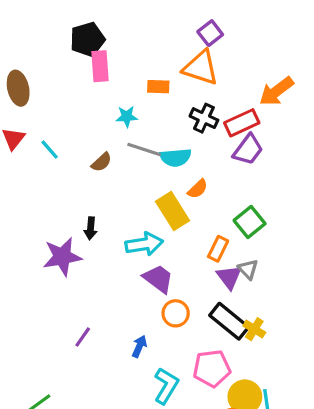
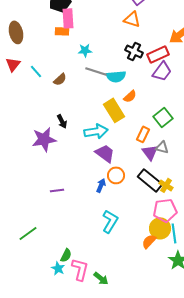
orange triangle: (201, 68) -> (132, 19), size x0.7
orange rectangle: (158, 87) -> (62, 31), moved
brown semicircle: (102, 162) -> (60, 79), moved
black arrow: (91, 228) -> (62, 121), turned -32
gray triangle: (248, 269) -> (162, 147), turned -32
purple line: (83, 337) -> (57, 190), turned 48
blue arrow: (139, 346) -> (101, 185), moved
pink pentagon: (212, 368) -> (165, 210), moved

